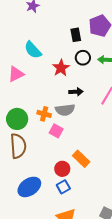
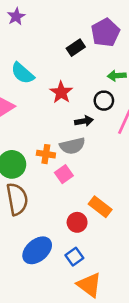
black rectangle: (76, 35) -> (76, 48), turned 72
black circle: (83, 58) -> (104, 101), moved
pink square: (56, 131) -> (64, 174), turned 32
blue square: (63, 187) -> (74, 257), moved

